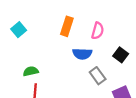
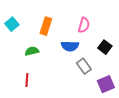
orange rectangle: (67, 26) -> (46, 26), moved
green semicircle: (31, 71) -> (32, 51), moved

